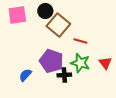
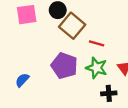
blue semicircle: (25, 75) -> (22, 80), moved
black cross: (64, 75) -> (109, 93), moved

